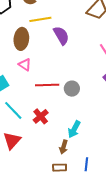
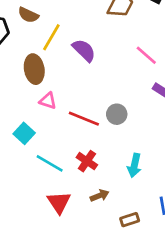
yellow line: (40, 19) -> (51, 37), turned -35
red line: (47, 85) -> (84, 119), turned 40
brown arrow: (64, 147) -> (100, 196), moved, turned -112

